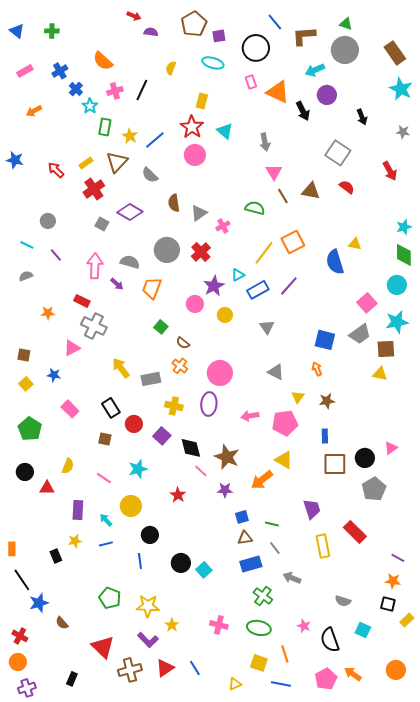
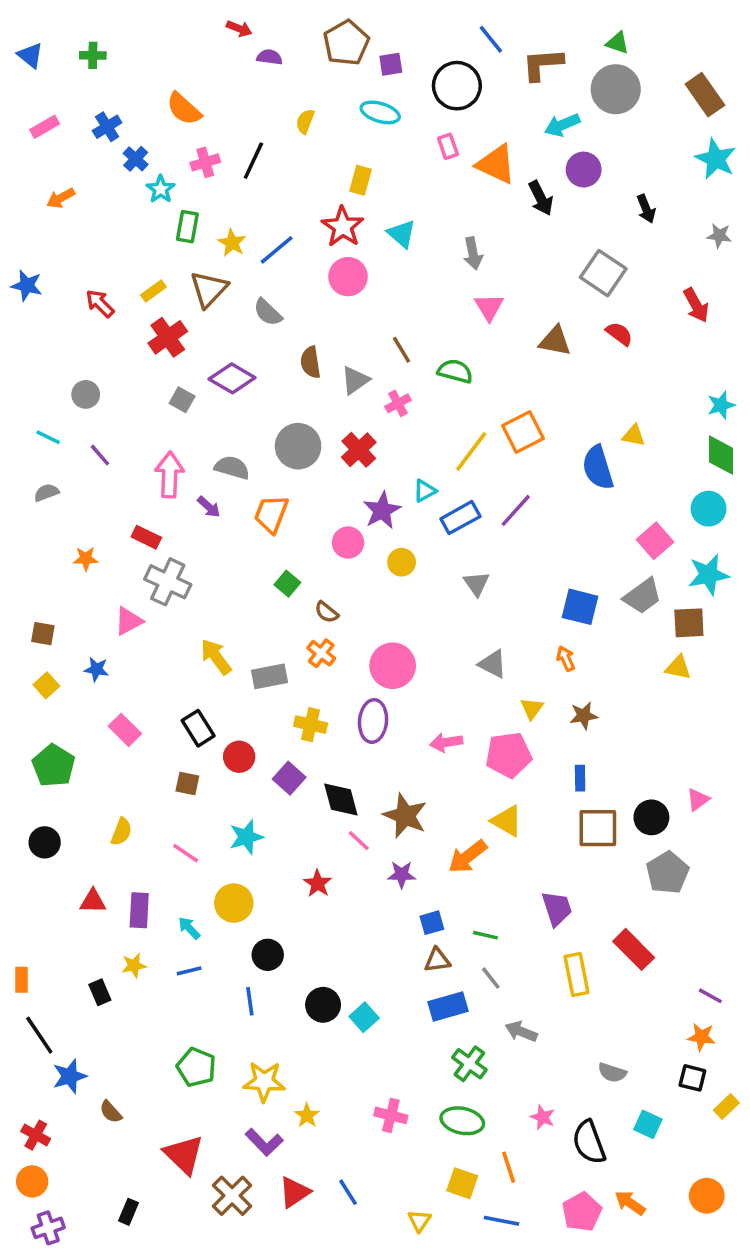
brown line: (283, 196) -> (402, 350), moved
red triangle: (47, 488) -> (93, 901), moved
brown cross: (130, 670) -> (232, 1196), turned -30
yellow triangle: (235, 684) -> (419, 1221), turned -32

